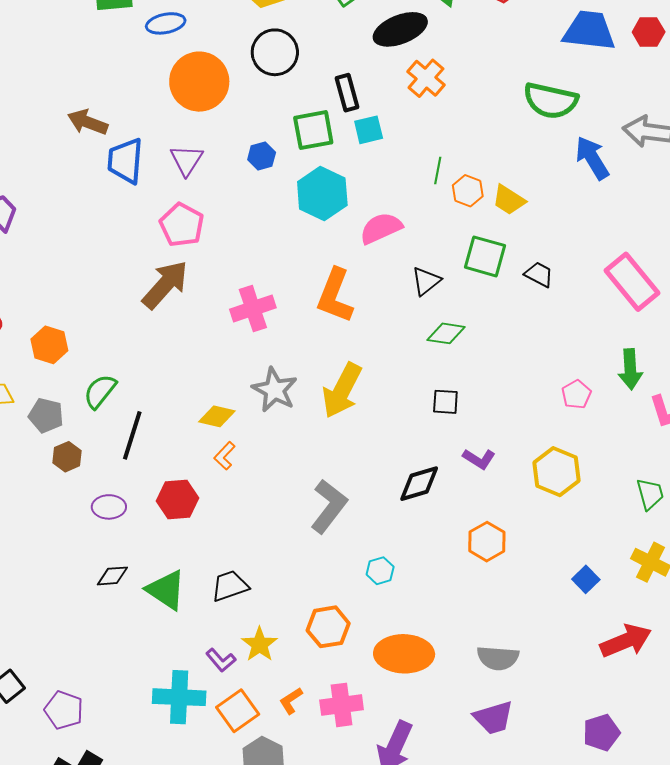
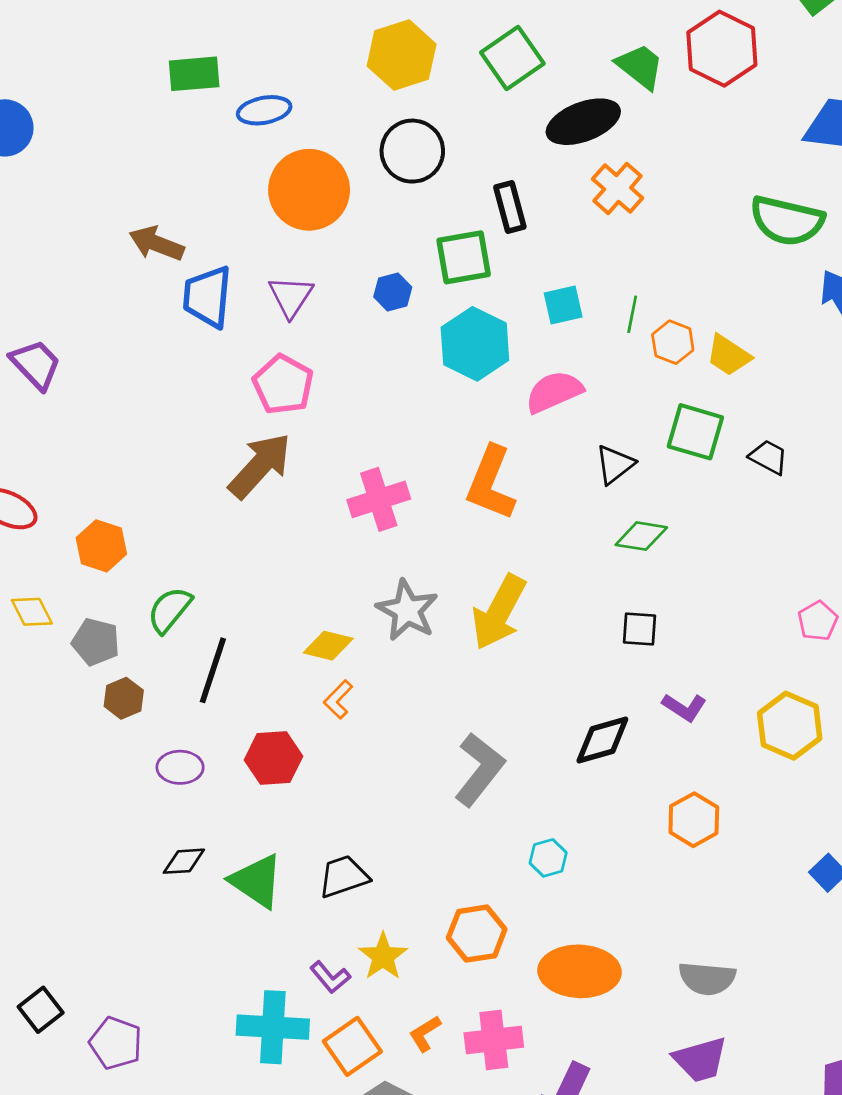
cyan square: (369, 130) -> (563, 305), moved

